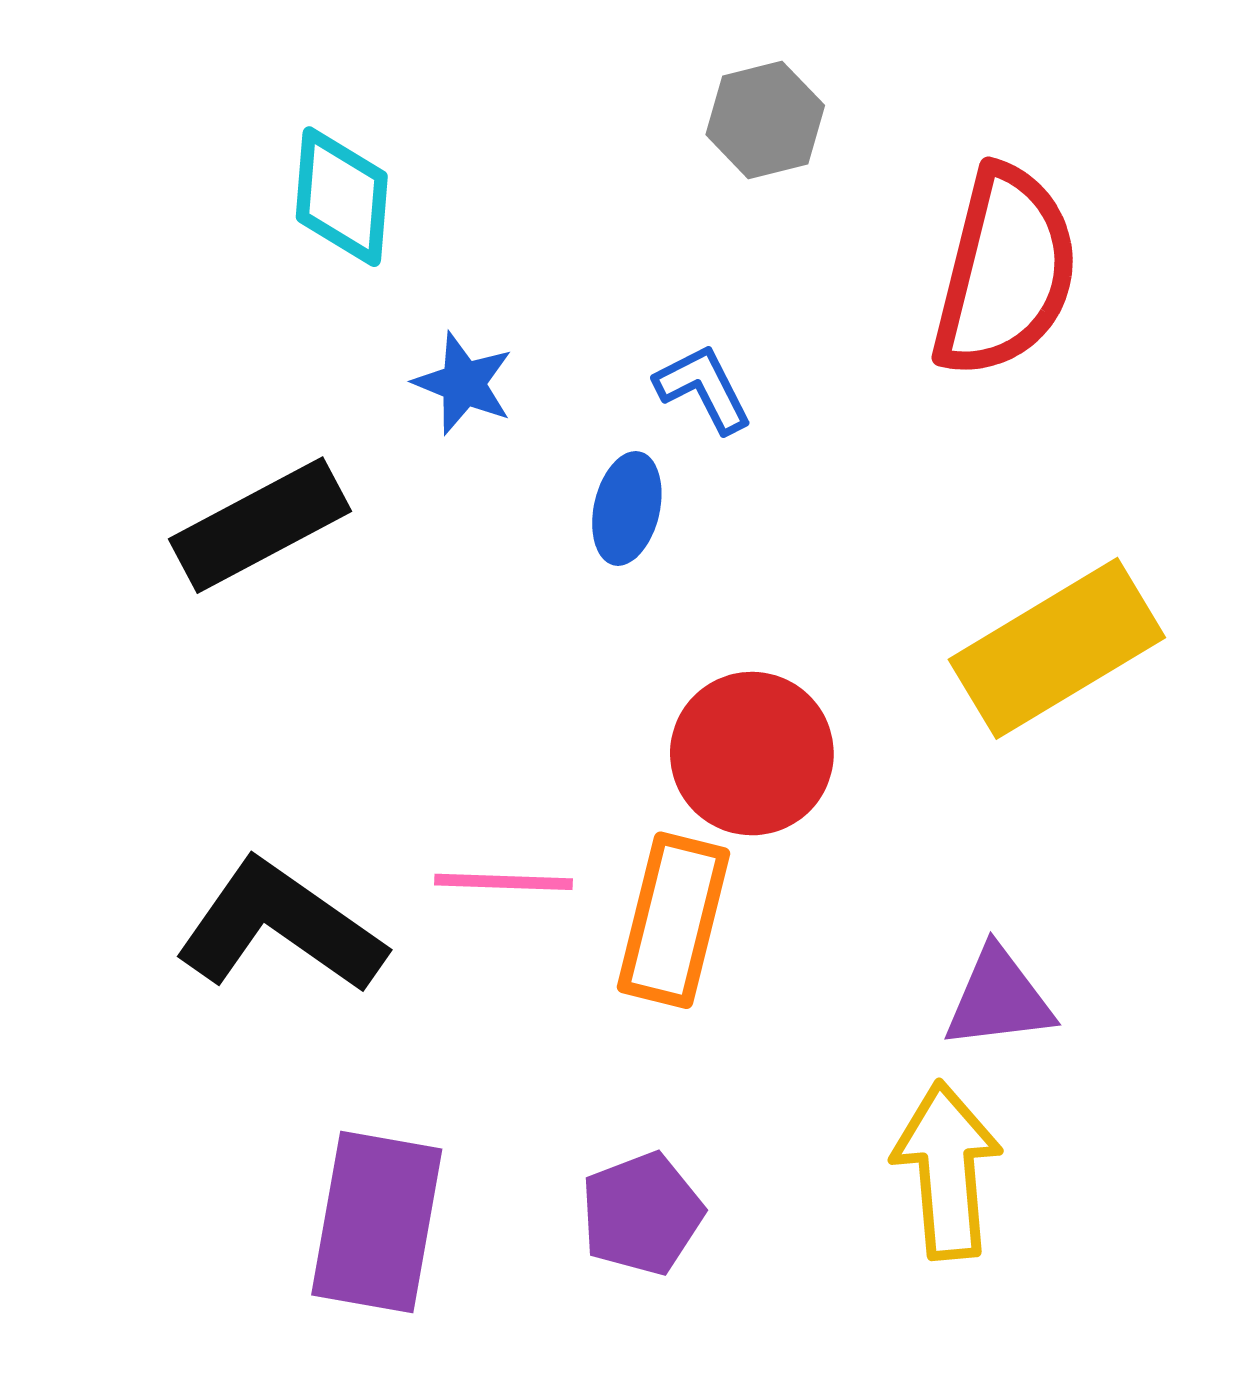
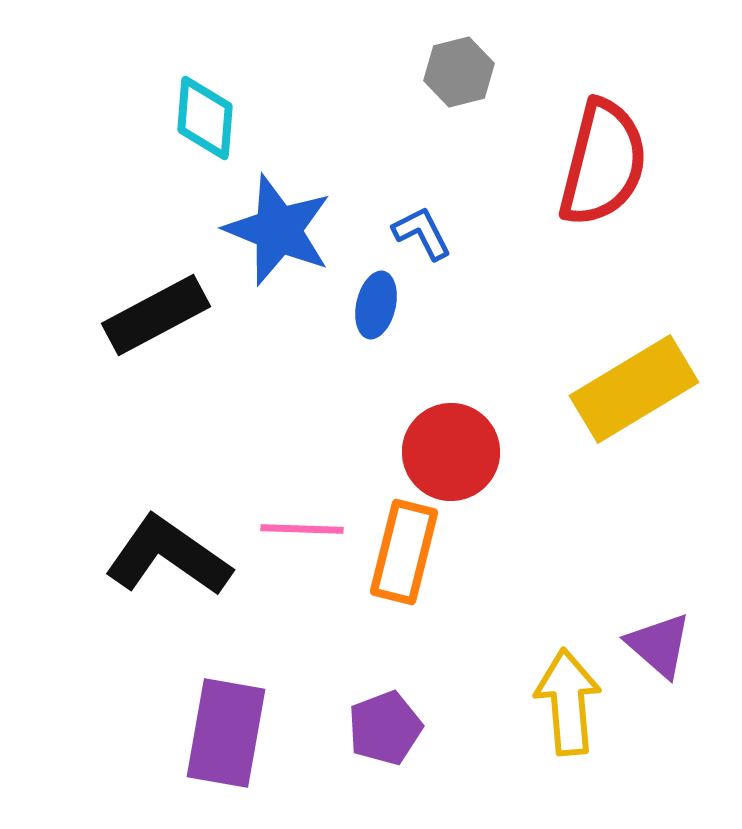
blue star: (463, 383) -> (278, 230), size x1.8
purple triangle: (999, 999) -> (659, 645), moved, turned 48

